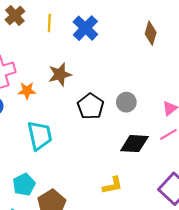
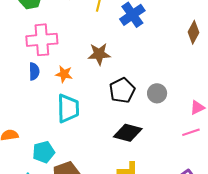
orange star: (27, 91) -> (64, 74), moved
black diamond: (134, 144) -> (128, 133), moved

